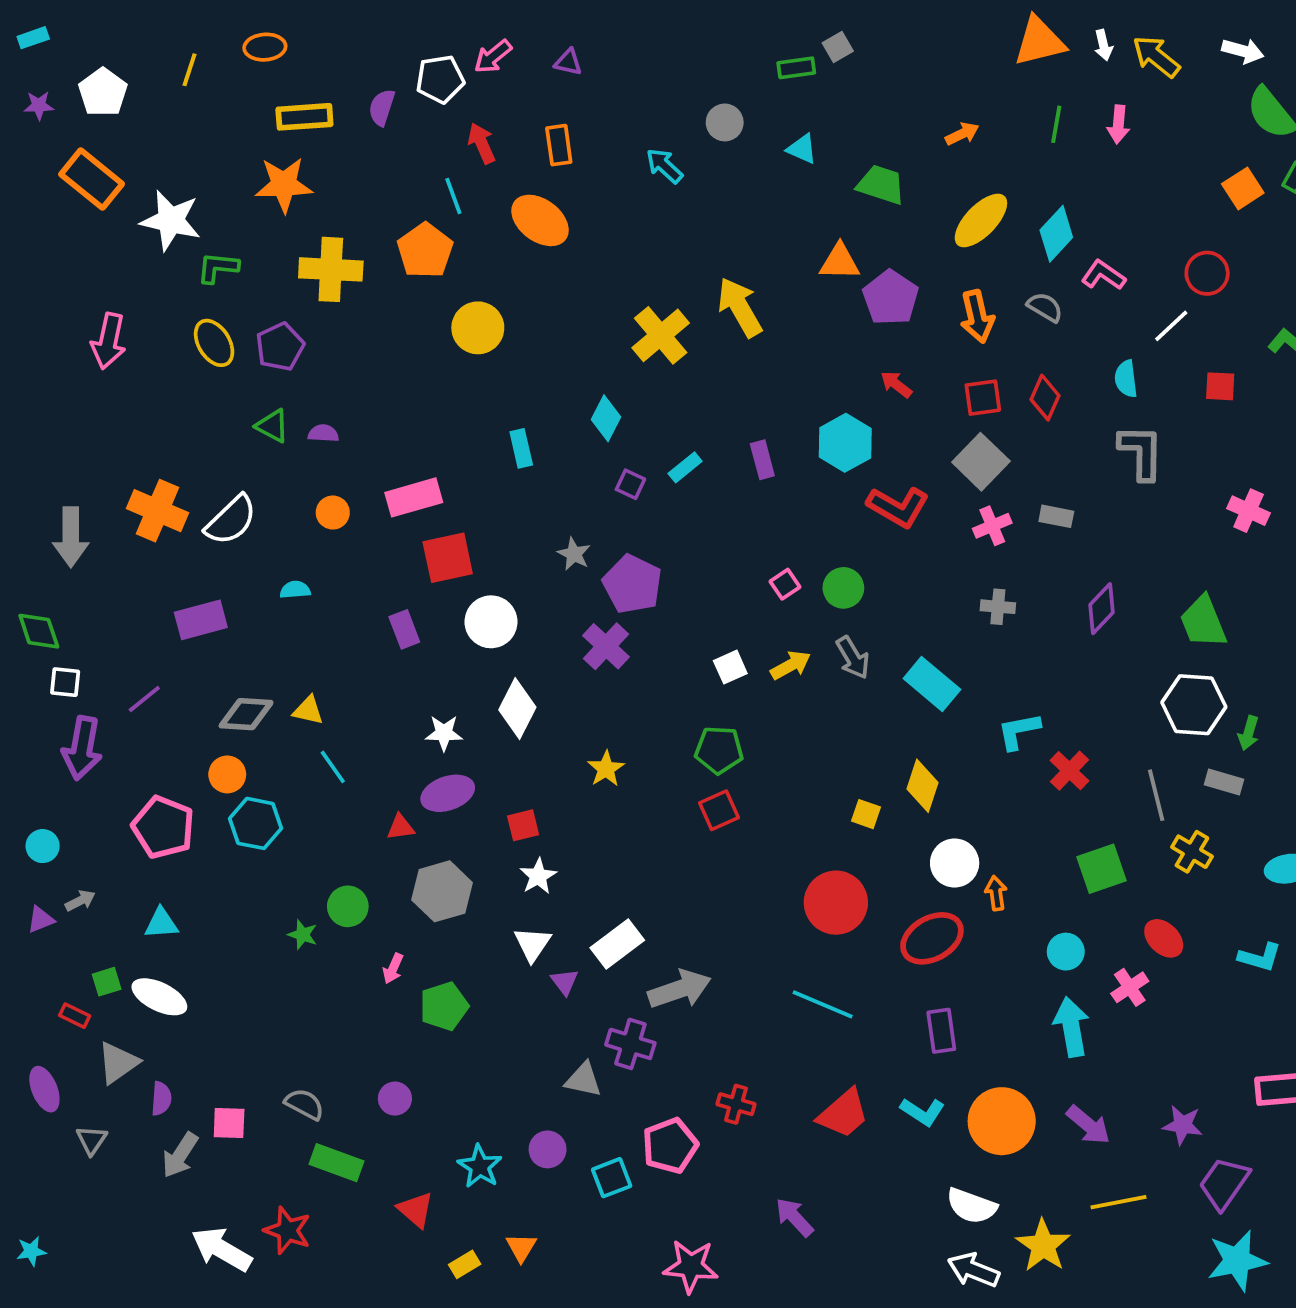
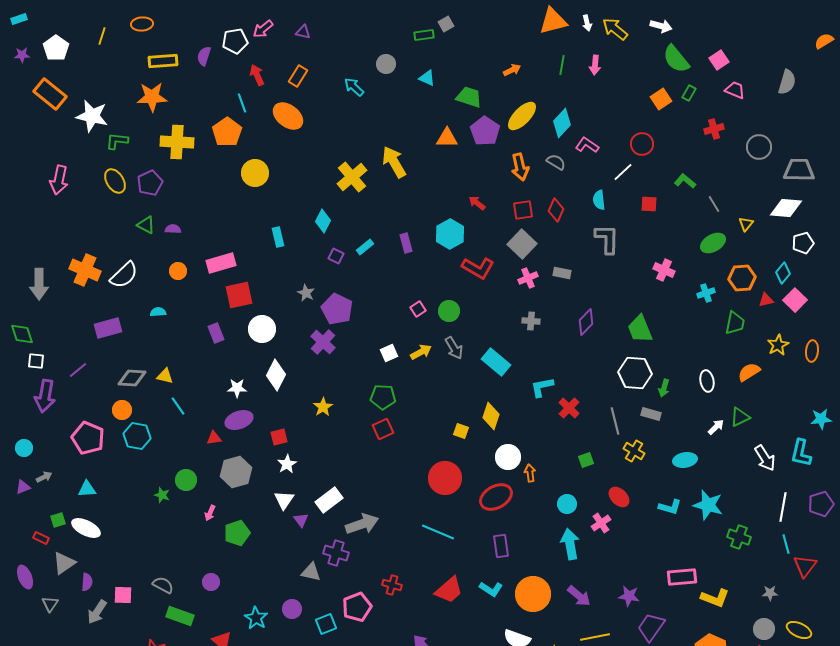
orange rectangle: (559, 145) -> (298, 76), turned 40
purple pentagon: (890, 298) -> (485, 131), moved
green square: (1102, 869) -> (586, 460), size x0.6

